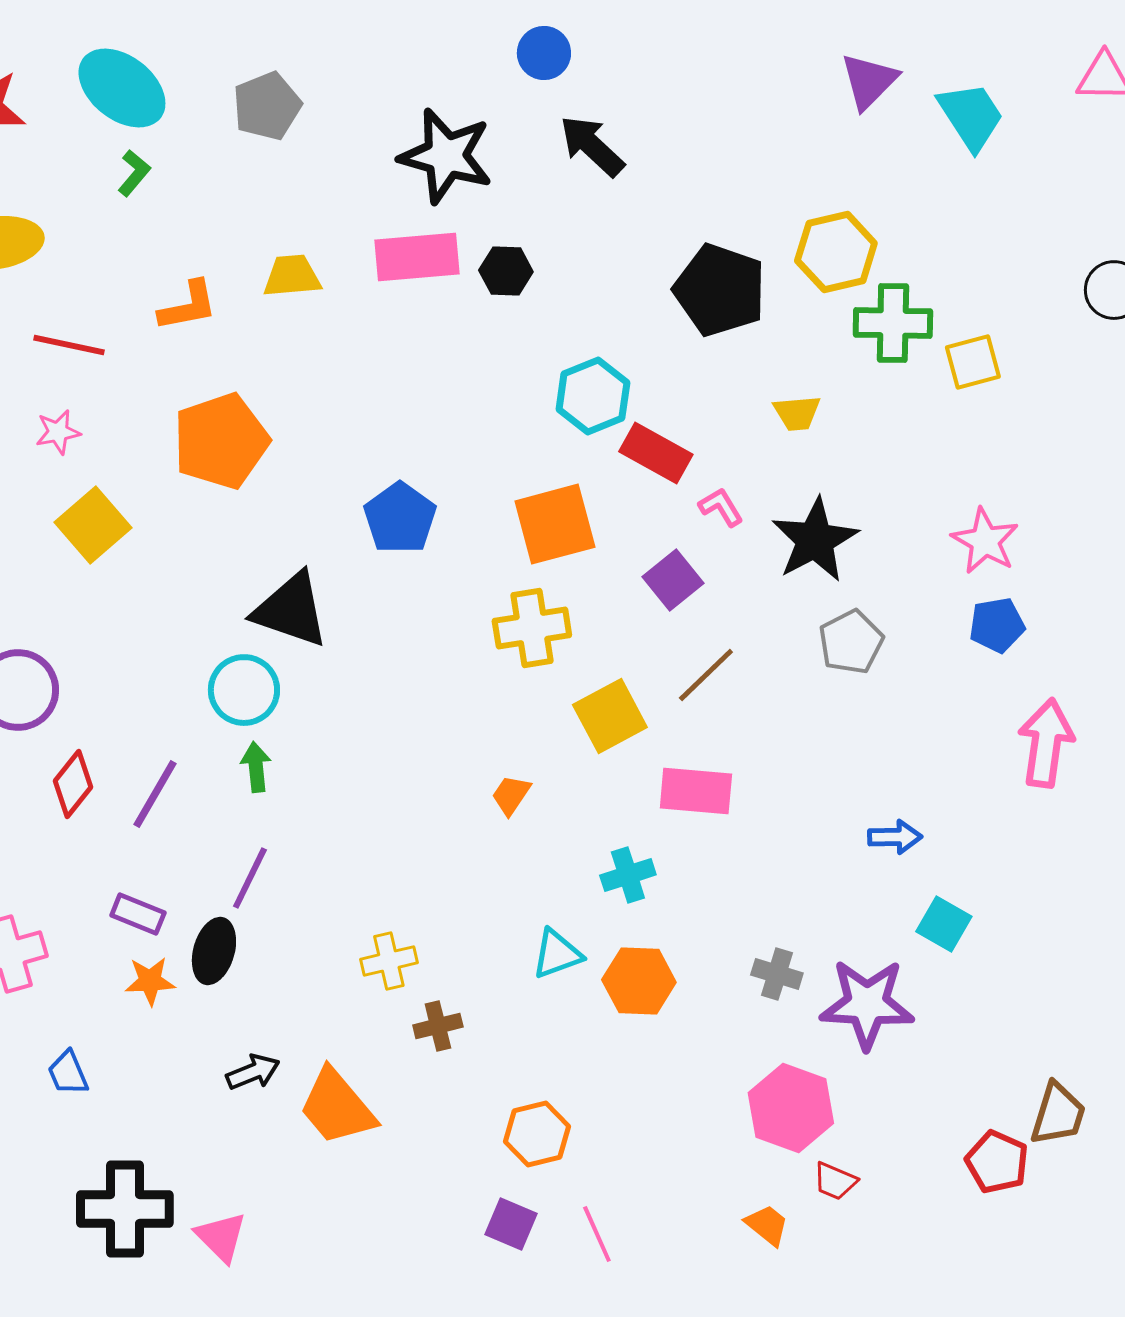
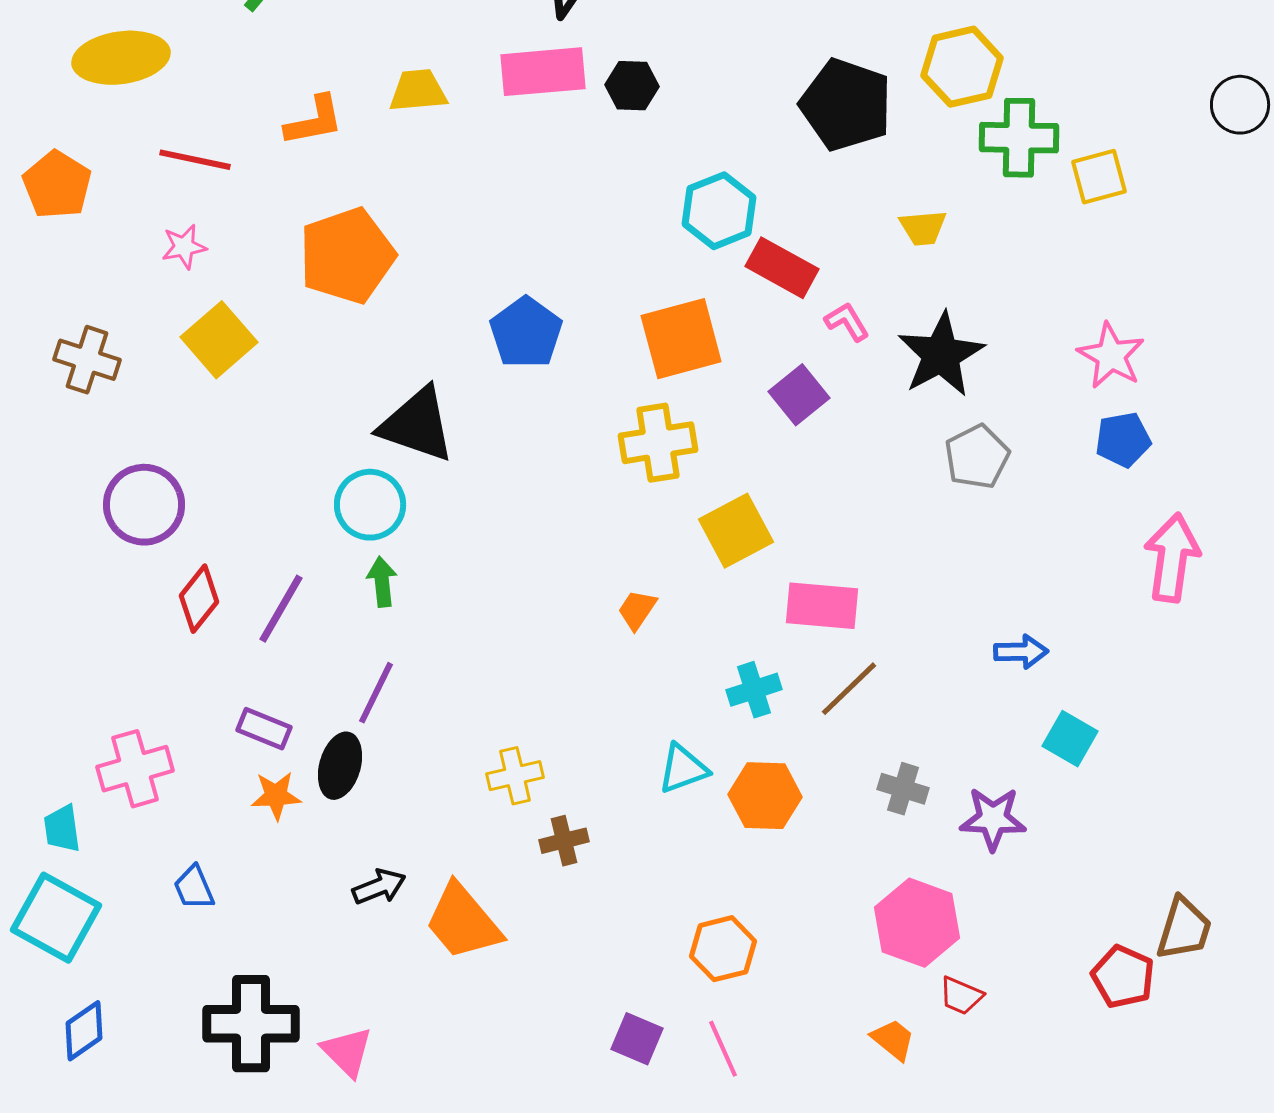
brown line: (706, 675) -> (849, 689), moved
purple star: (867, 1004) -> (993, 819), size x0.7
orange hexagon: (537, 1134) -> (723, 949), moved

